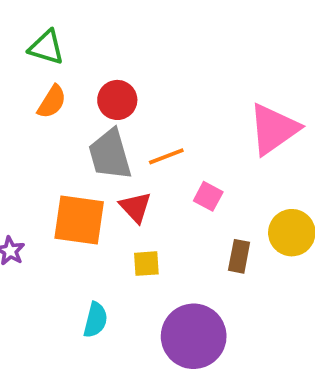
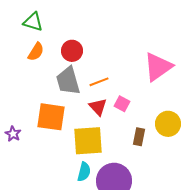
red triangle: (135, 207) -> (98, 107), moved
yellow square: (146, 264) -> (88, 141), size x2.0
cyan semicircle: (95, 320) -> (84, 172), moved

